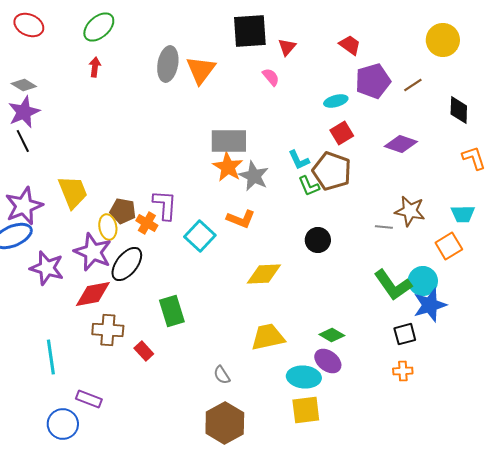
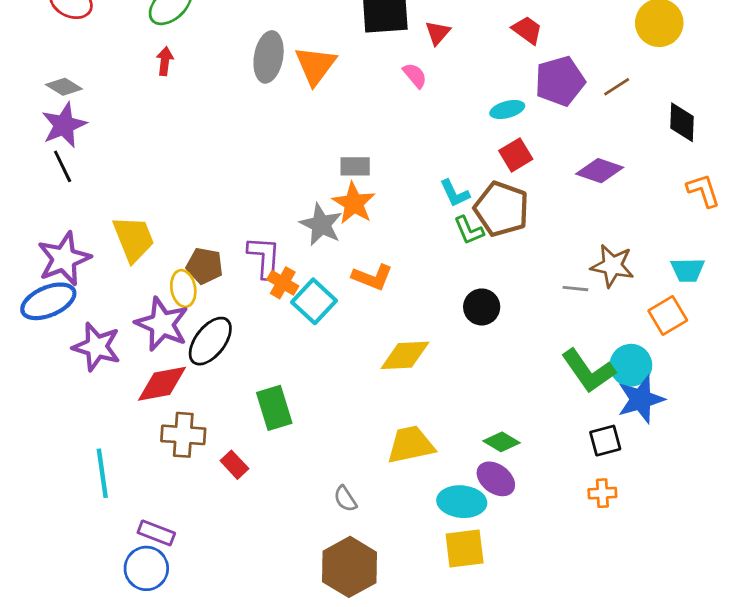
gray rectangle: (229, 141) -> (355, 166), size x0.6
gray star: (254, 176) -> (321, 225), moved
orange cross: (147, 223) -> (283, 283), moved
blue circle: (63, 424) -> (146, 568), moved

